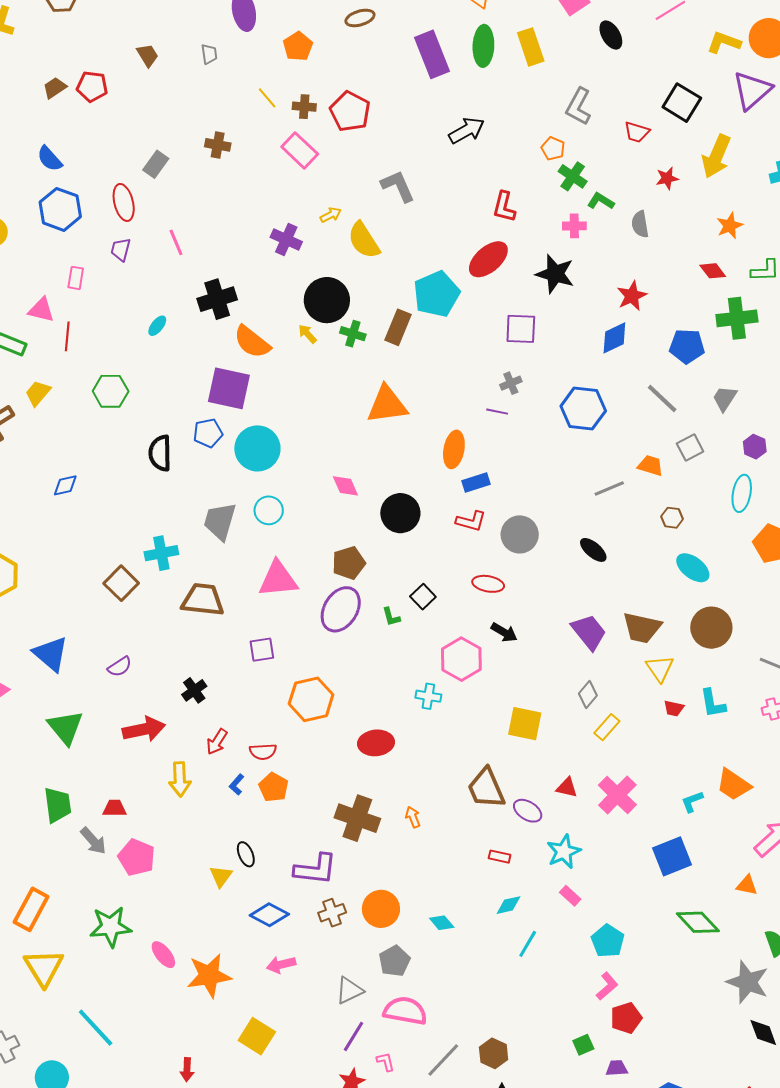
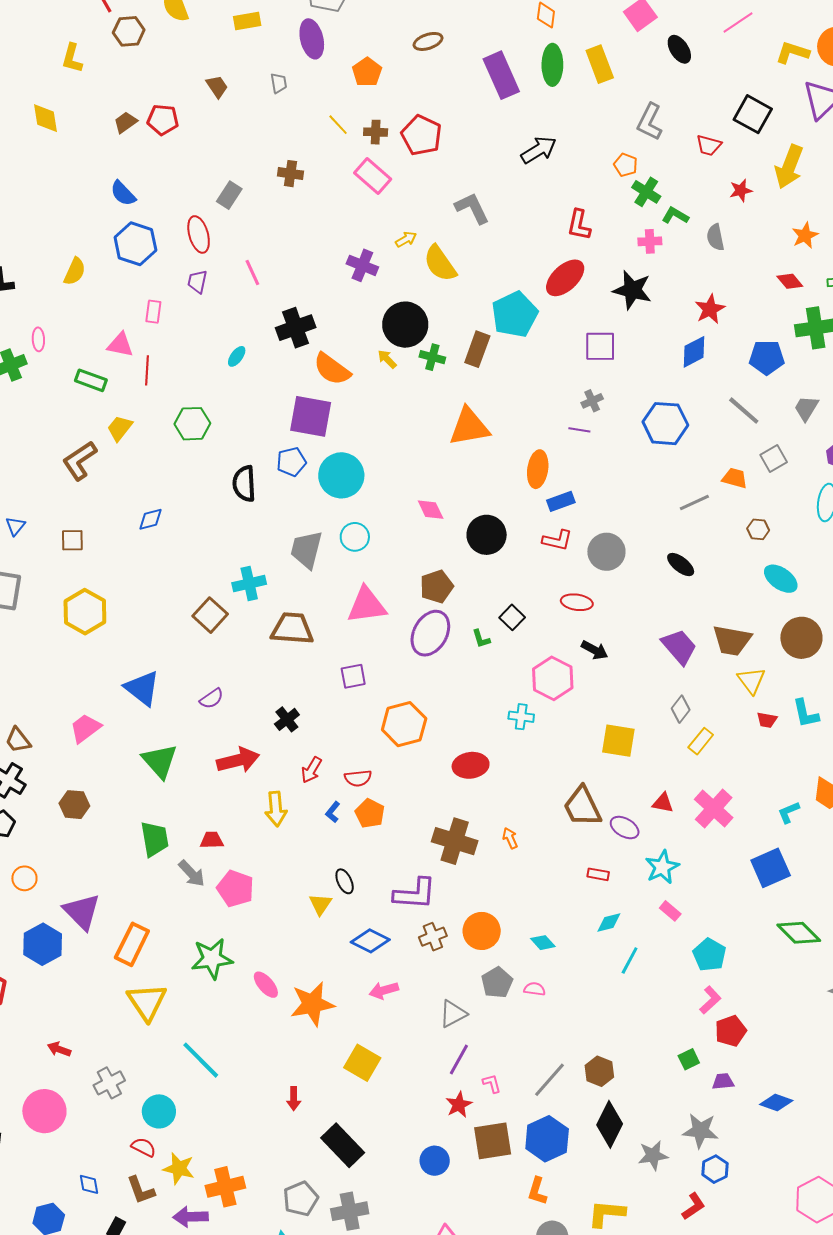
pink semicircle: (405, 1011) -> (535, 989), moved, size x0.5

